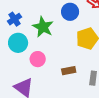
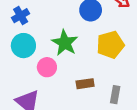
green star: (43, 27) -> (65, 43), moved

